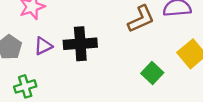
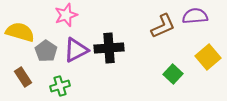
purple triangle: (43, 46) -> (76, 50), size x1.5

